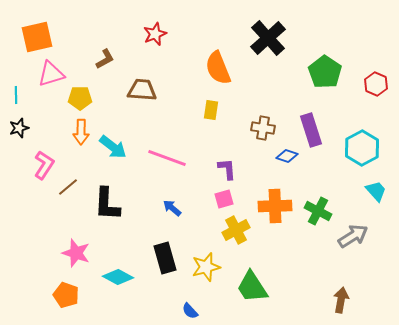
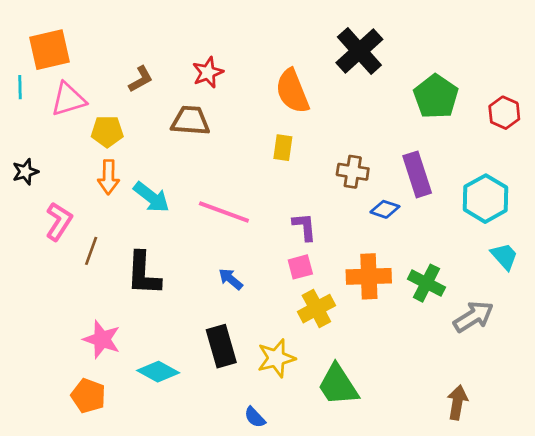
red star: (155, 34) -> (208, 72), moved
cyan line: (16, 95) -> (20, 87), moved
brown line: (68, 187) -> (91, 251), turned -30

